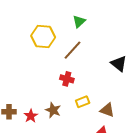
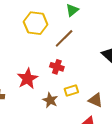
brown star: (53, 110) -> (50, 100), moved
red star: (31, 116) -> (27, 79), moved, size x1.5

